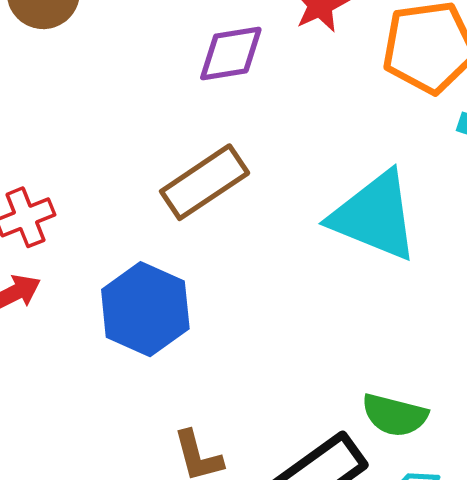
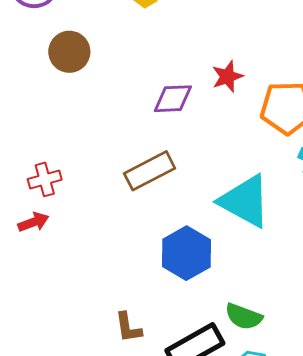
blue hexagon: (145, 309) -> (186, 253), moved

